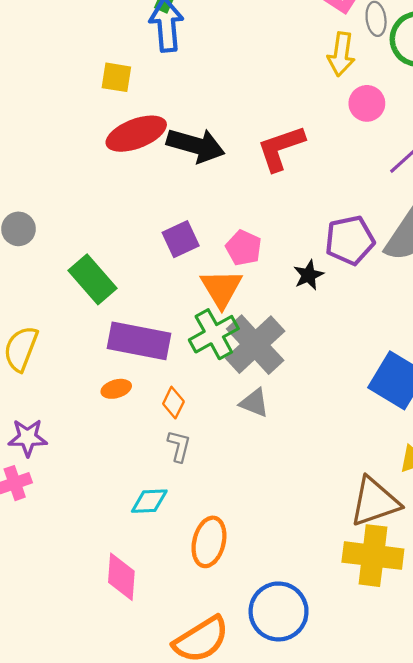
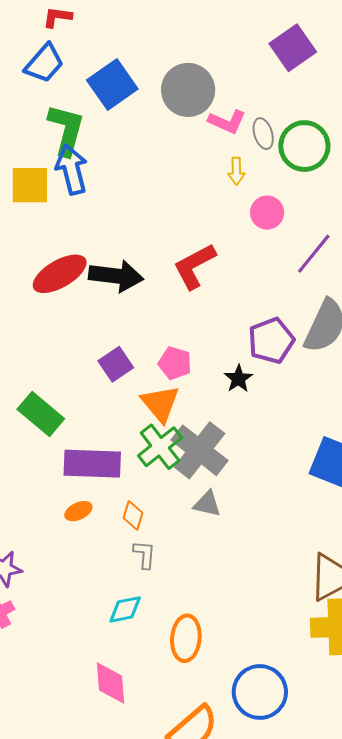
yellow arrow: (341, 54) -> (236, 171), size x0.7
yellow square: (116, 77) -> (30, 185), moved, size x1.4

